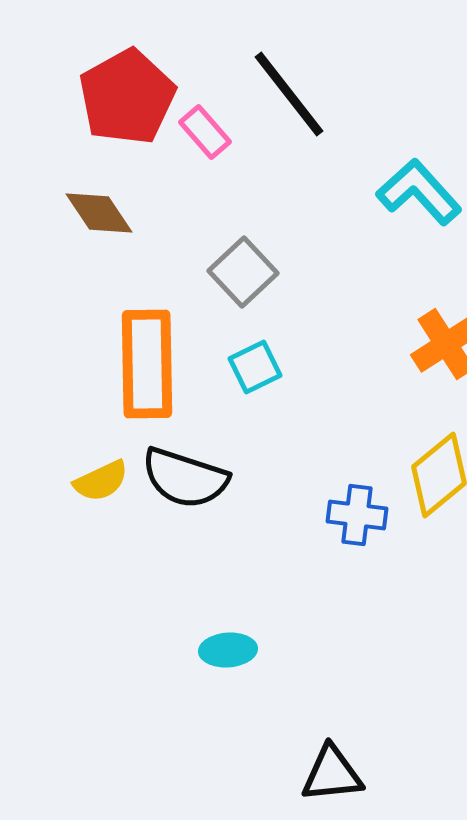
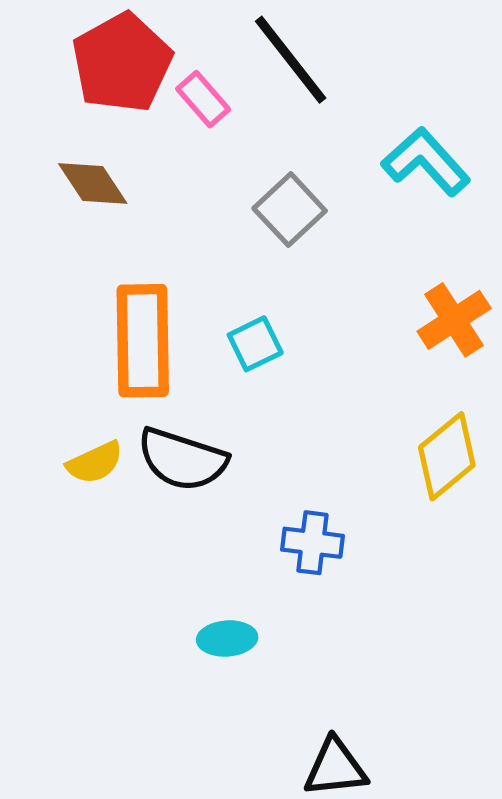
gray square: (243, 272) -> (290, 210), moved
blue cross: (357, 515) -> (312, 543), moved

